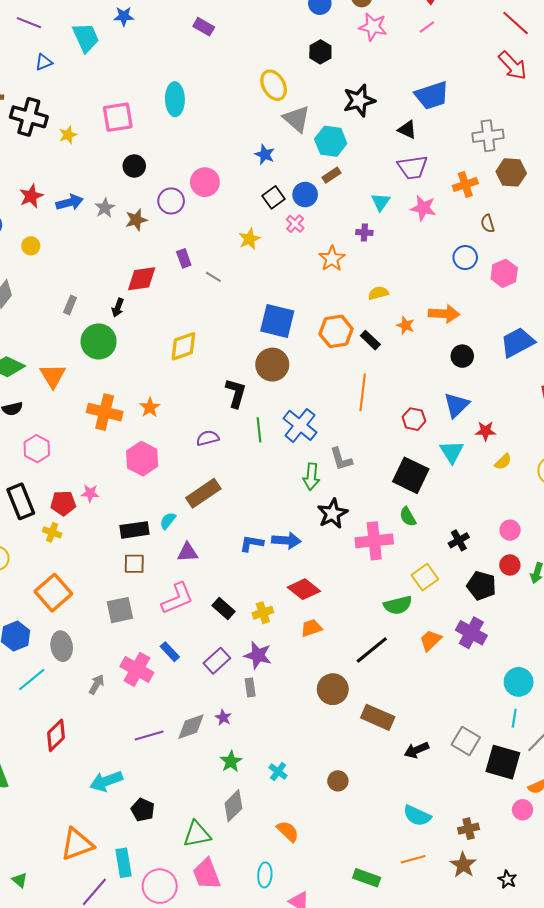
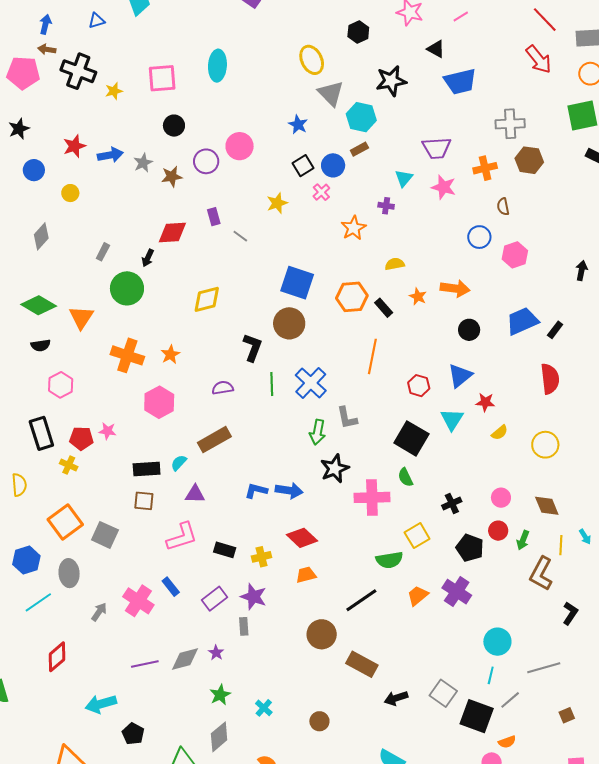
black triangle: (407, 130) -> (436, 49), moved
black rectangle: (223, 609) -> (225, 550), turned -30
gray square: (120, 610) -> (105, 535), moved, turned 32

